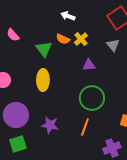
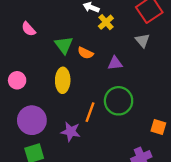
orange semicircle: (63, 39) -> (85, 53), moved
yellow cross: (81, 39) -> (106, 22), moved
orange line: (85, 127) -> (90, 112), moved

